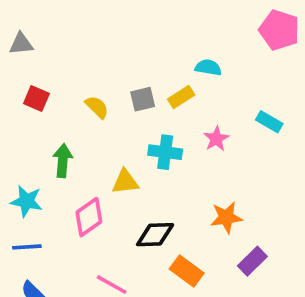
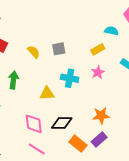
cyan semicircle: (208, 67) -> (112, 31), moved
yellow rectangle: (181, 97) -> (98, 49), moved
pink diamond: (89, 217) -> (34, 124), moved, turned -65
purple rectangle: (252, 261) -> (99, 139), moved

